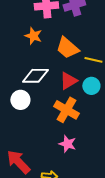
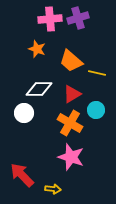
cyan circle: (91, 86) -> (96, 110), moved
pink star: (67, 144) -> (71, 157), size x1.5

